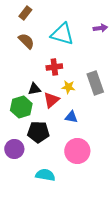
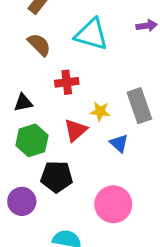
red cross: (54, 67) -> (67, 82), moved
black triangle: (34, 89) -> (23, 103), moved
blue triangle: (71, 117) -> (119, 143), moved, turned 32

